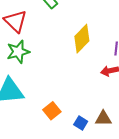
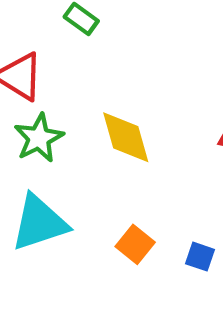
yellow diamond: (82, 39) -> (126, 137), moved, turned -48

